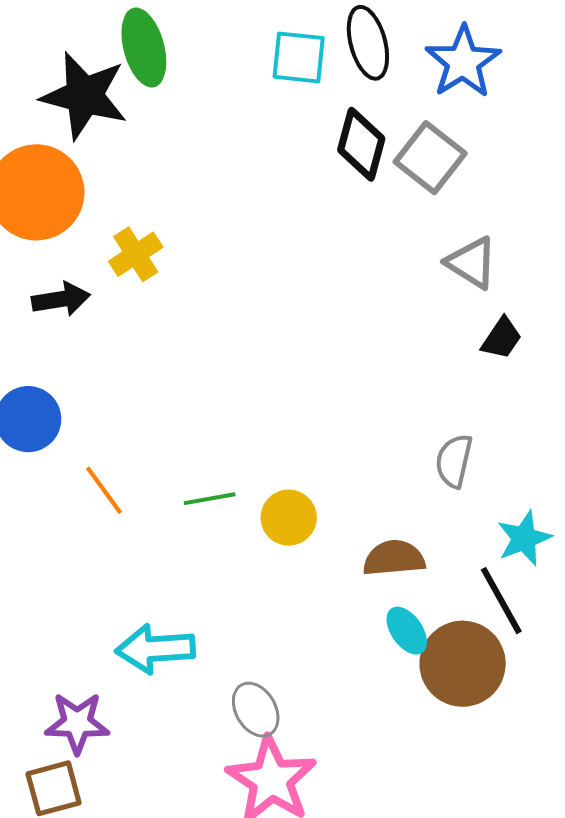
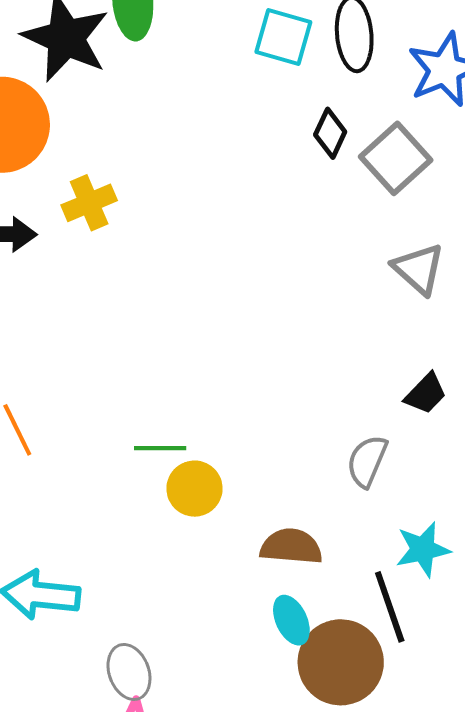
black diamond: (361, 144) -> (330, 133), size x0.7
black trapezoid: (502, 338) -> (426, 394), moved
green line: (210, 499) -> (160, 448), moved

